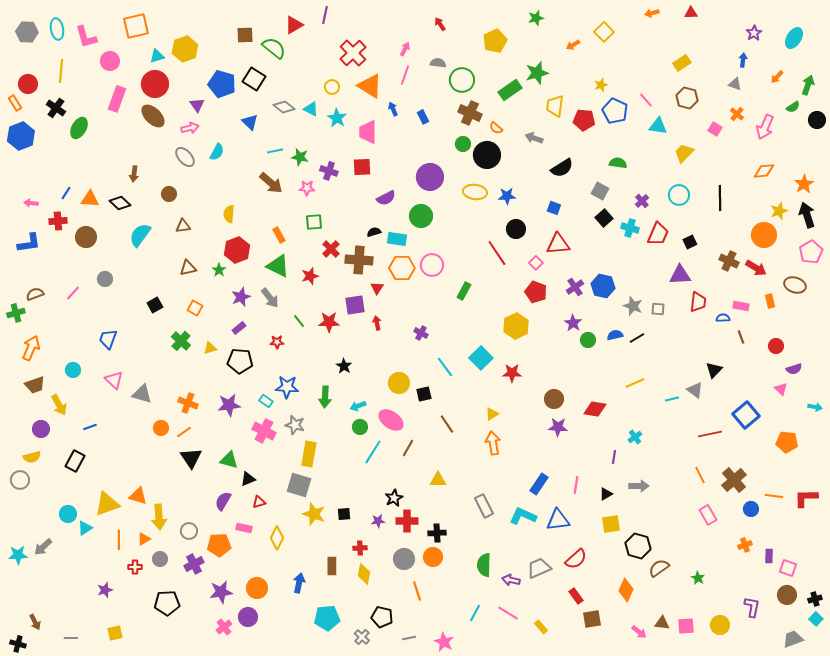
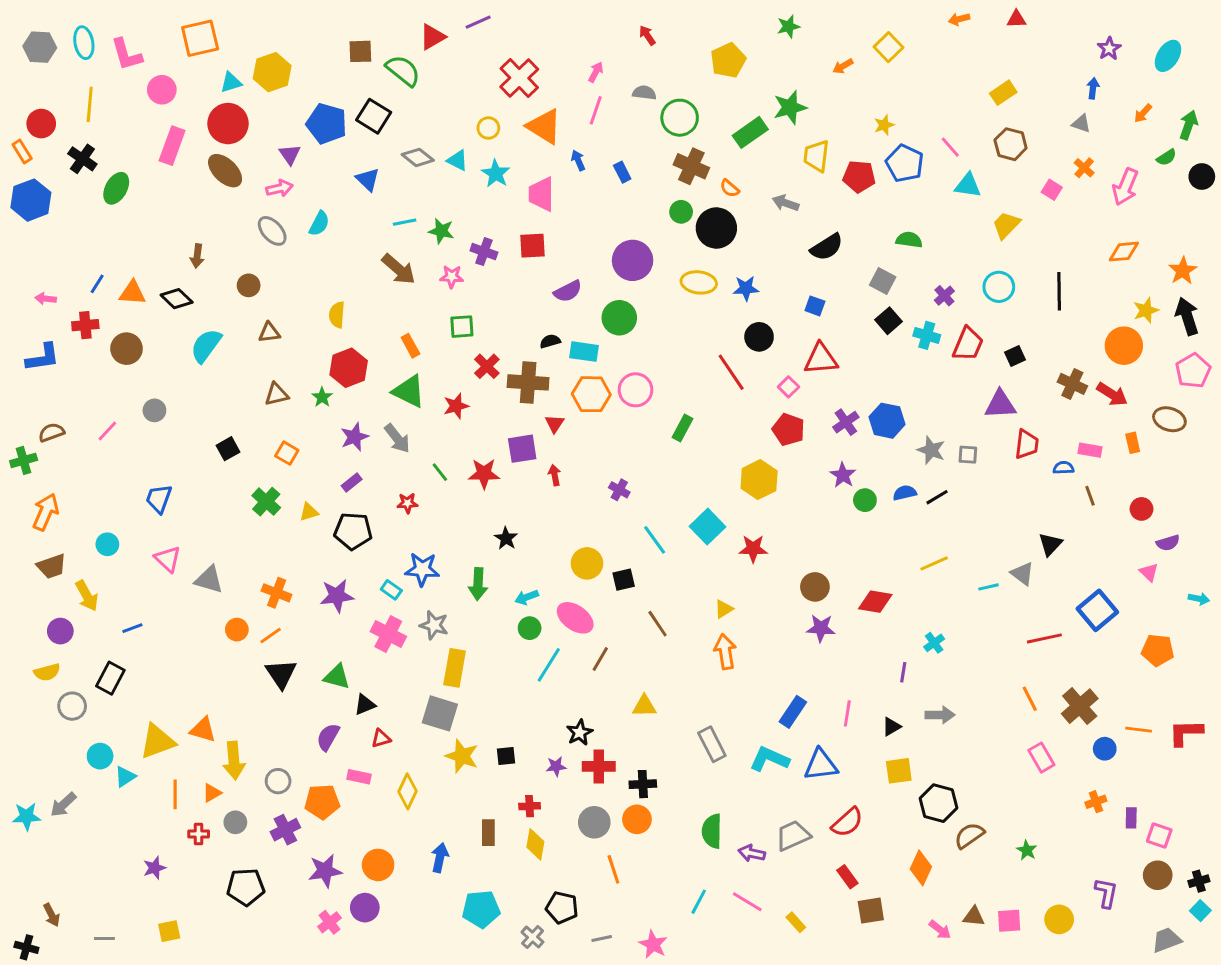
purple line: (325, 15) -> (478, 22), turned 54
gray circle: (20, 480) -> (72, 706), moved

